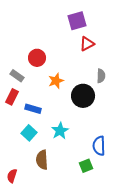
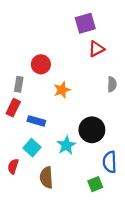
gray rectangle: (17, 76) -> (19, 84), turned 64
black circle: (83, 96) -> (92, 130), moved
red semicircle: (12, 176) -> (13, 166), moved

